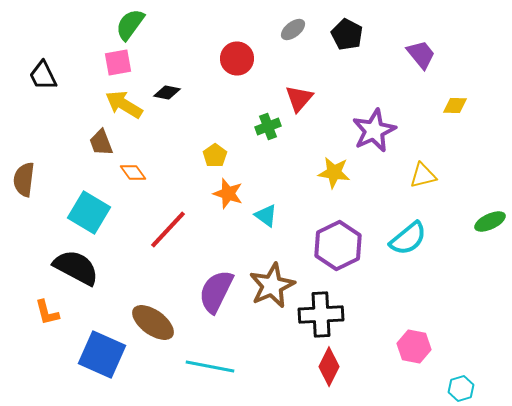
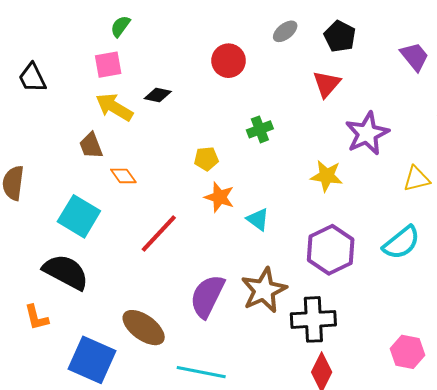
green semicircle: (130, 24) -> (120, 26), size x0.7
red triangle: (299, 98) -> (327, 84), moved
yellow pentagon: (215, 156) -> (206, 159), turned 30

